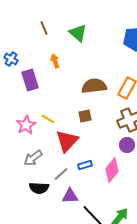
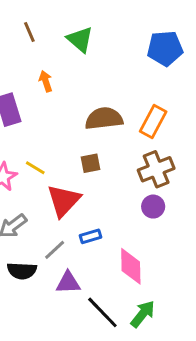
pink diamond: (112, 170) -> (131, 266), moved, turned -40

